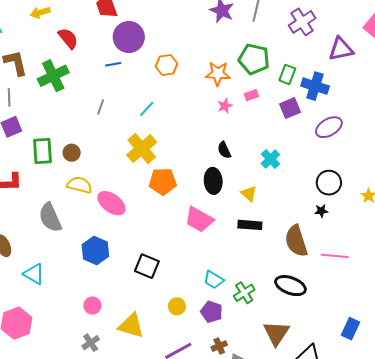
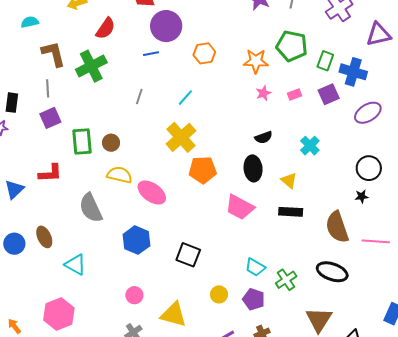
red semicircle: (68, 38) -> (106, 28), turned 75
pink rectangle: (251, 95) -> (294, 95), moved
black semicircle: (224, 150) -> (264, 137), turned -84

